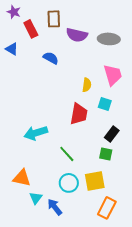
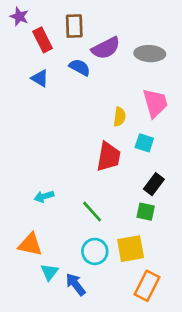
purple semicircle: (77, 35) -> (106, 48), turned -40
blue triangle: (12, 49) -> (40, 78), moved
blue semicircle: (51, 58) -> (80, 67), moved
cyan arrow: (36, 133) -> (44, 196), moved, size x0.6

